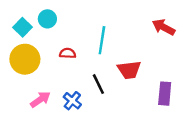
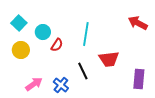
cyan circle: (47, 19) -> (43, 32), moved
red semicircle: (68, 53) -> (57, 45), turned 120
yellow circle: (25, 59) -> (21, 50), size x0.7

